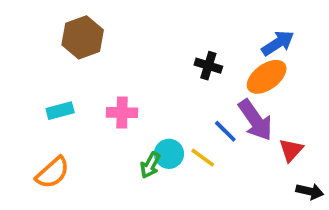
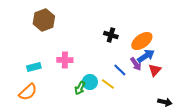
blue arrow: (278, 43) -> (146, 56), moved
cyan rectangle: (60, 111) -> (34, 67), moved
purple arrow: (255, 120) -> (136, 64), size x0.6
red triangle: (291, 150) -> (155, 70), moved

